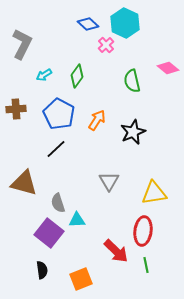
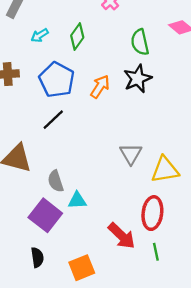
black star: (133, 132) -> (138, 79), moved
gray triangle: (109, 181) -> (131, 154), moved

